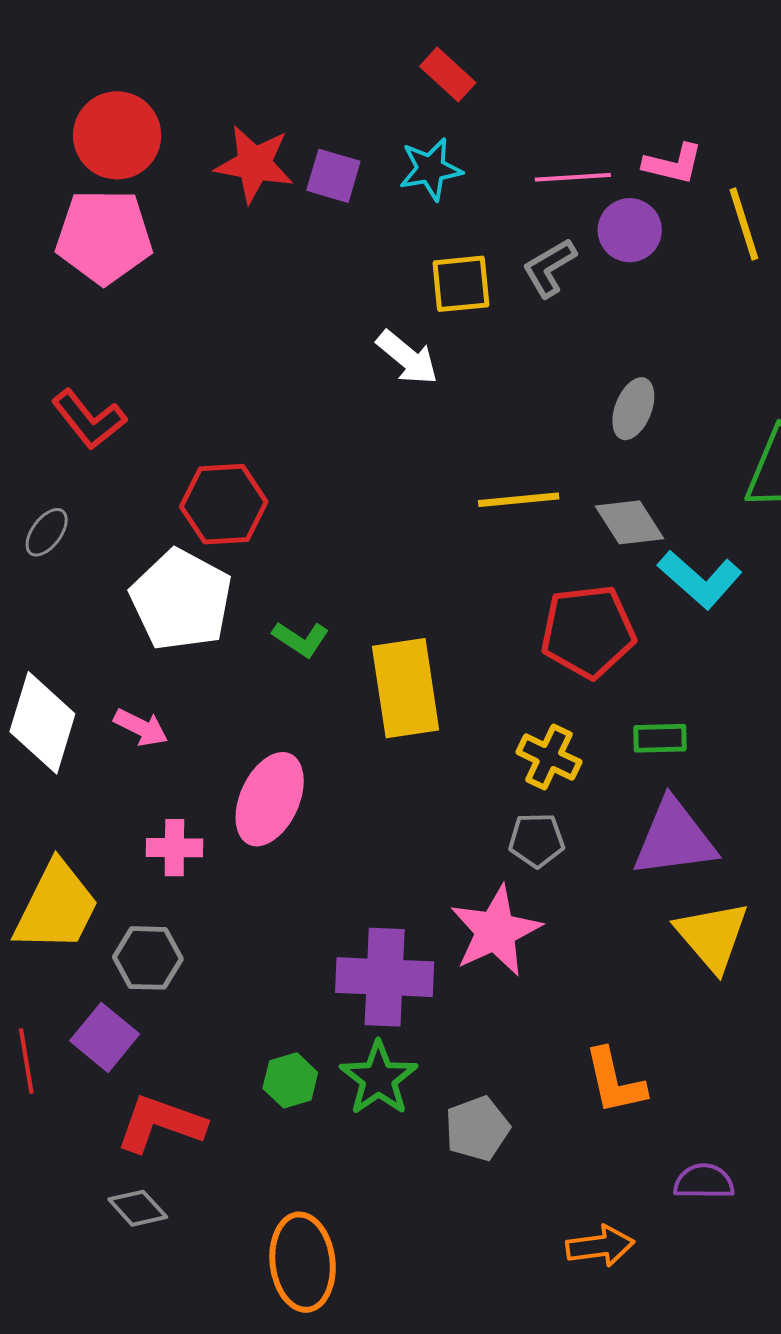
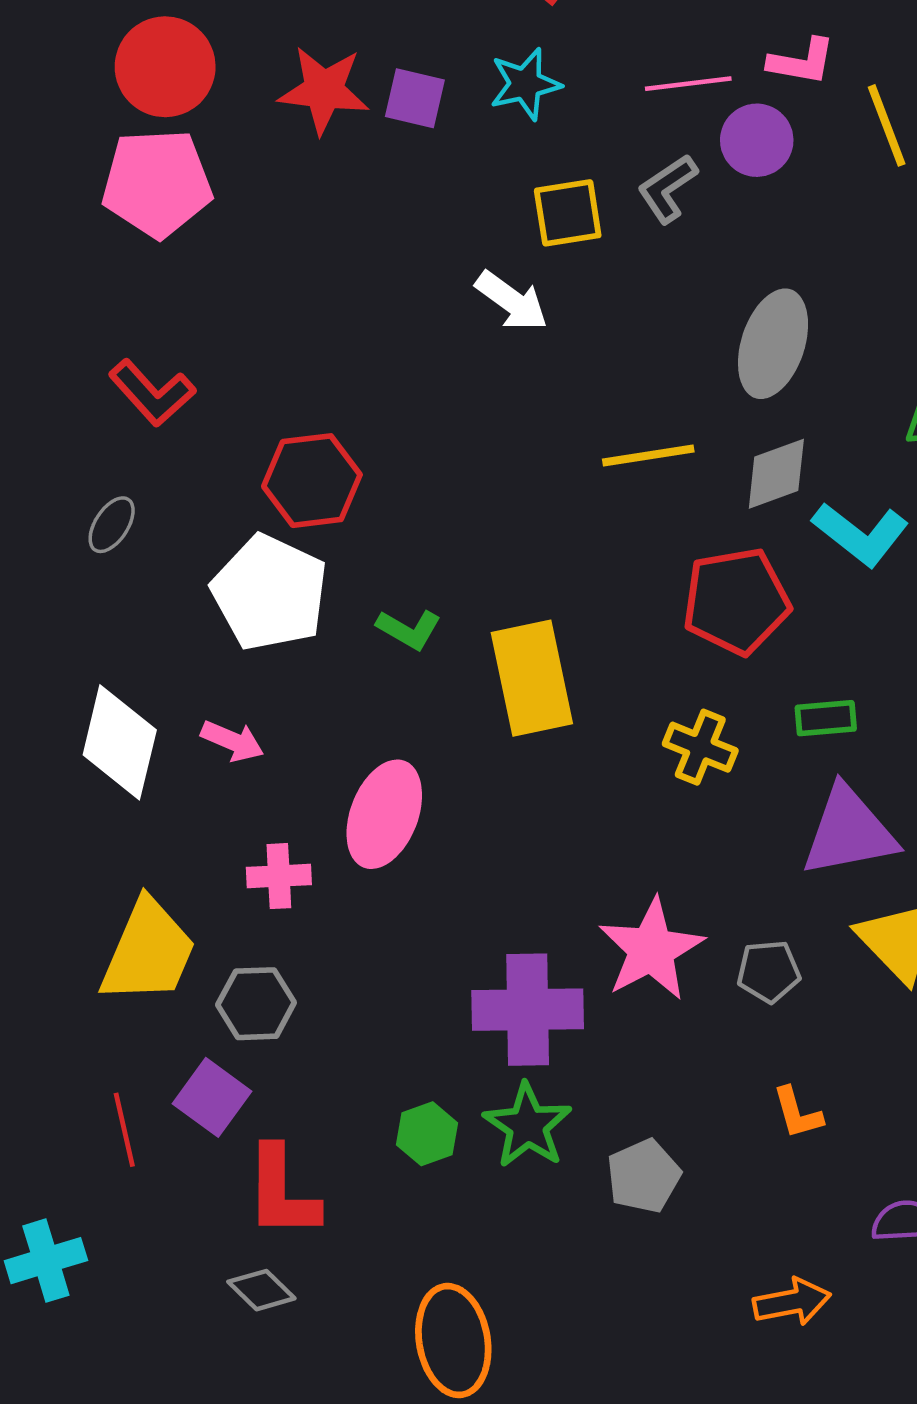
gray ellipse: (633, 409) -> (773, 344), size x1.5
gray diamond: (630, 522) -> (776, 474), turned -74
gray pentagon: (537, 840) -> (769, 971), moved
orange L-shape: (615, 1081) -> (797, 1113), size x0.7
red L-shape: (160, 1124) -> (282, 1192), turned -106

